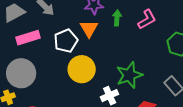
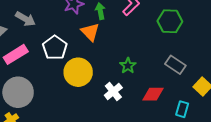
orange triangle: (89, 29) -> (90, 32), moved
green star: (129, 75) -> (128, 66), size x0.6

